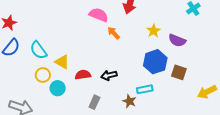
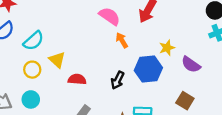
cyan semicircle: (38, 50) -> (34, 41), turned -108
blue hexagon: (155, 62) -> (148, 69), moved
black arrow: (109, 75) -> (118, 80), moved, turned -63
cyan circle: (58, 88) -> (31, 99), moved

